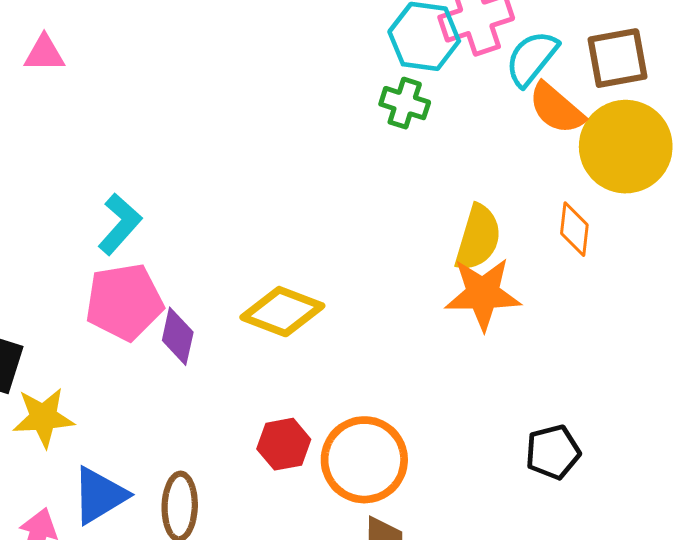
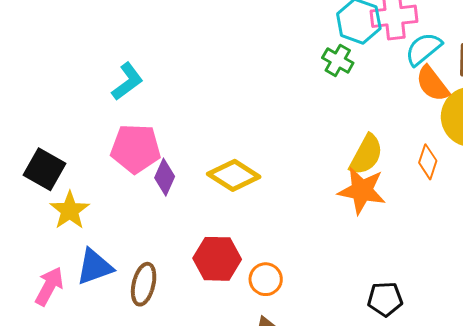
cyan L-shape: (120, 224) -> (127, 82), moved
yellow star: (43, 417) -> (70, 210), turned 30
red hexagon: (284, 444) -> (217, 259), size x1.4
orange circle: (364, 460) -> (266, 279), size x0.6

